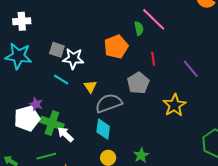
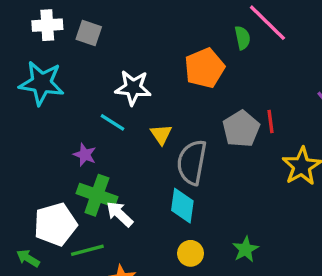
gray square: (57, 50) -> (89, 33), moved
red line: (153, 59) -> (271, 122), moved
gray semicircle: (109, 103) -> (192, 162), turned -60
purple star: (36, 104) -> (85, 155), moved
white pentagon: (27, 118) -> (55, 224), moved

